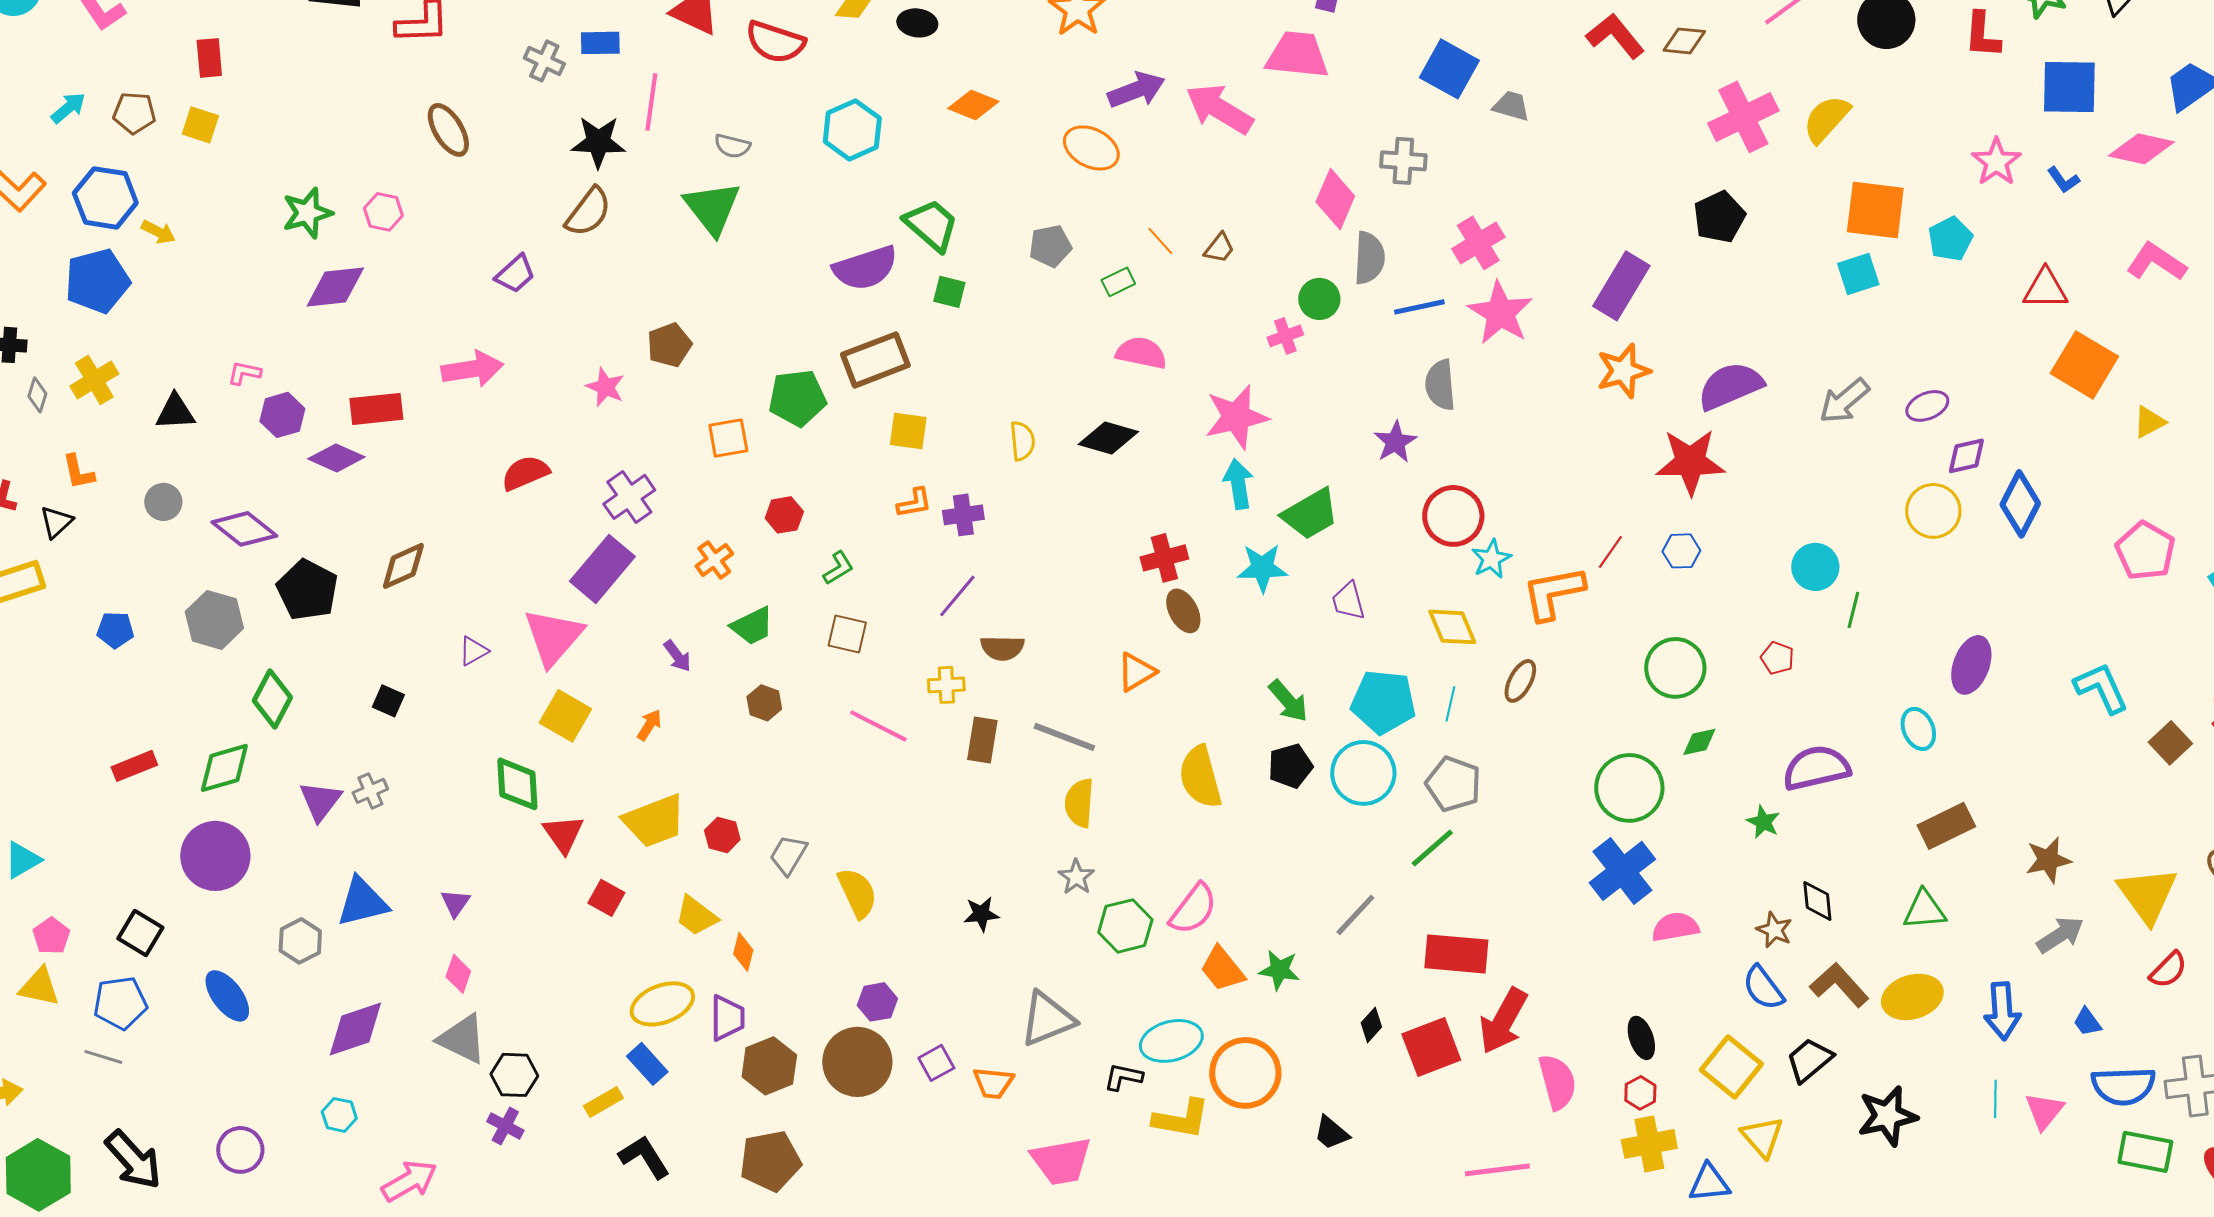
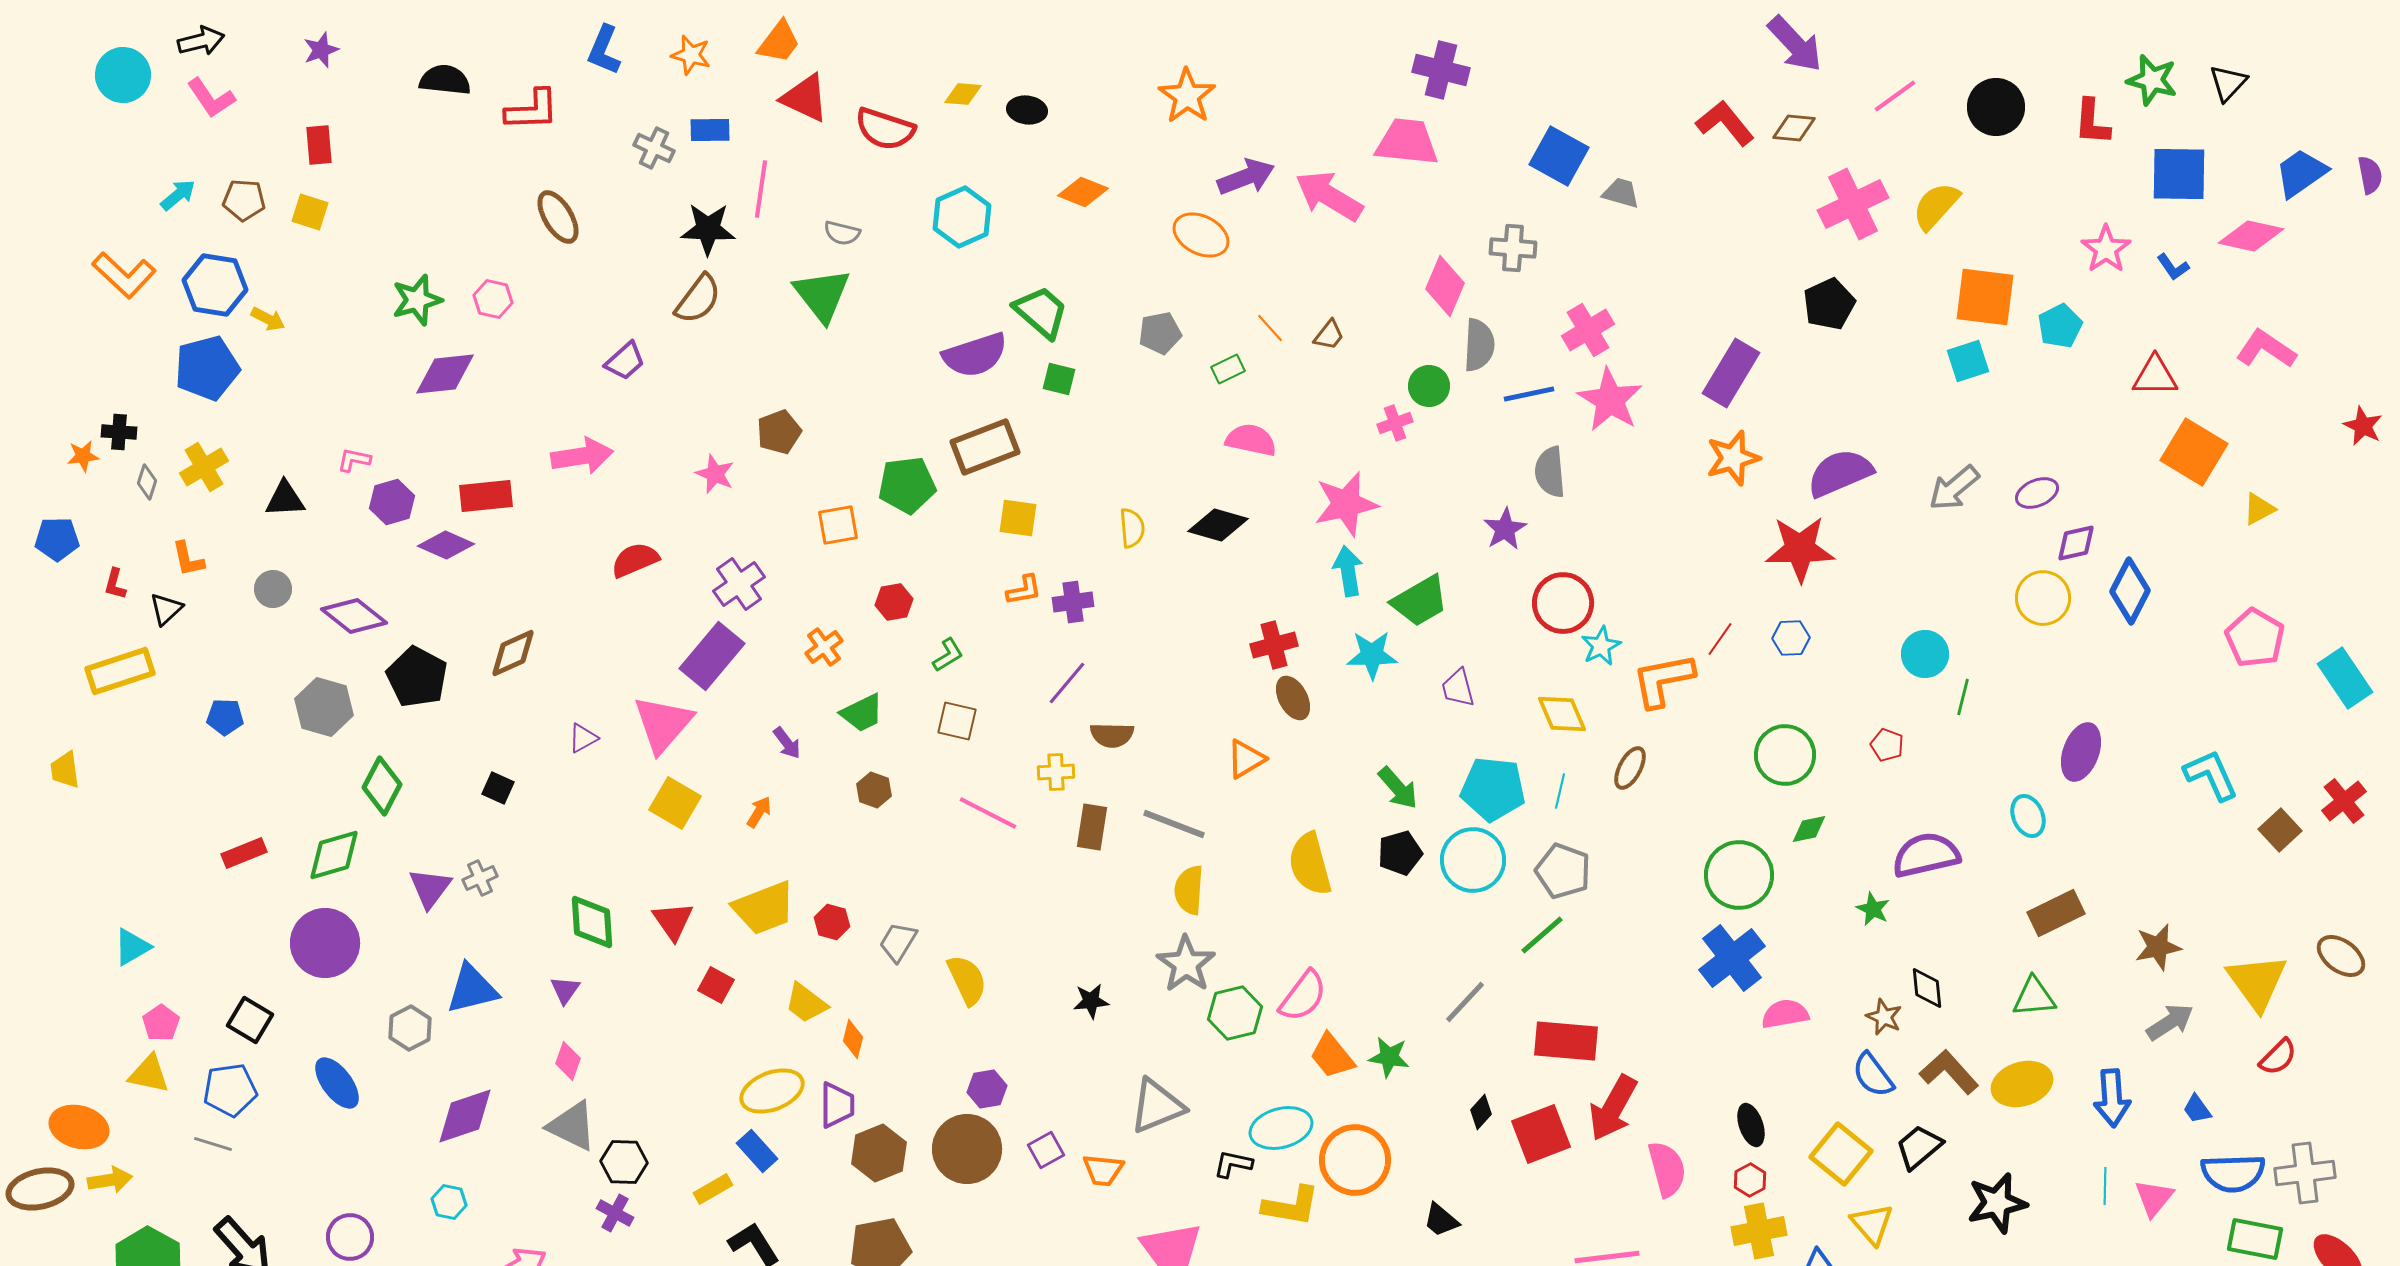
green diamond: (517, 784) -> (592, 922), moved
gray star: (1076, 877) -> (1186, 964), size x1.6

